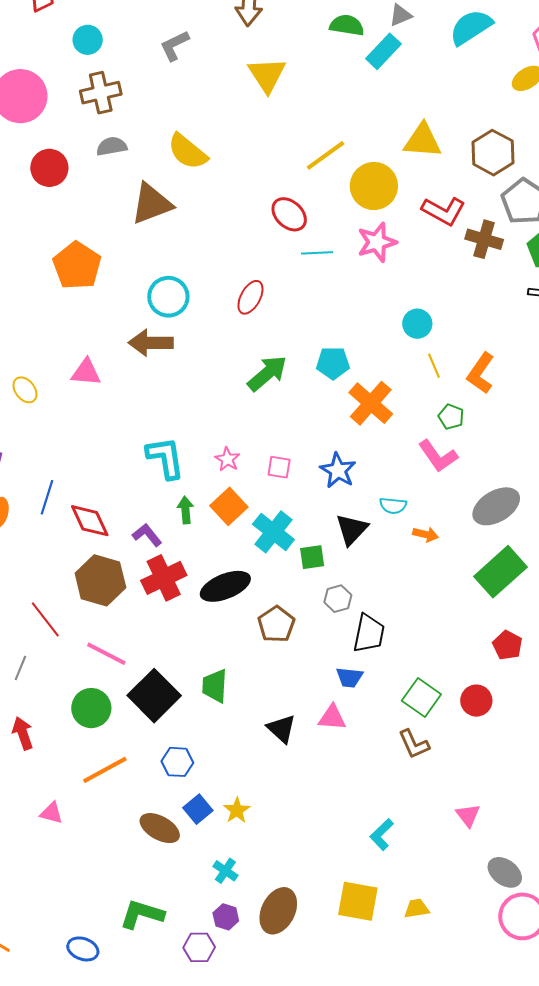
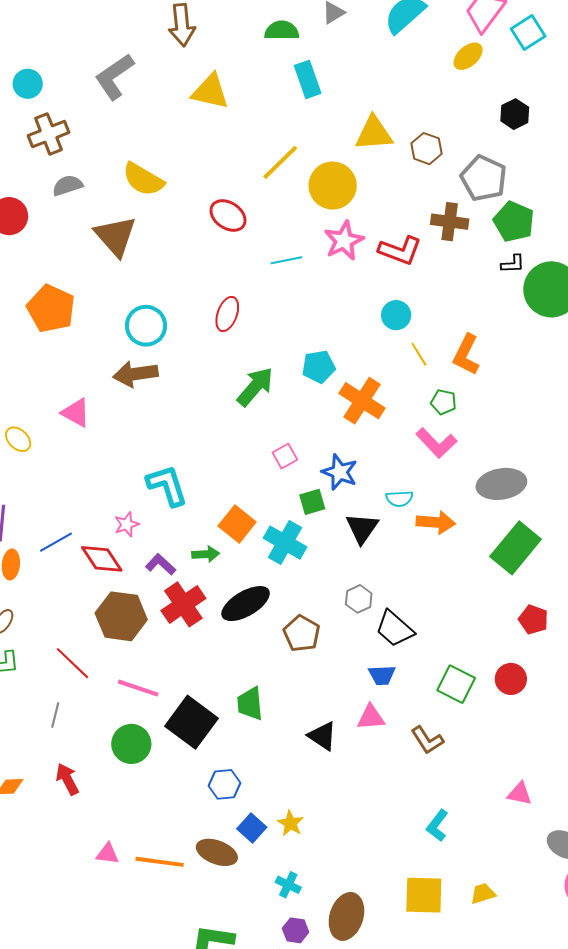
gray L-shape: (174, 46) -> (114, 77), size x1.4
cyan rectangle: (383, 51) -> (308, 79), moved, turned -54
yellow triangle: (267, 75) -> (210, 92), turned -36
brown hexagon: (493, 153) -> (427, 149), moved, size x0.7
brown triangle: (152, 204) -> (115, 236), turned -42
red L-shape: (444, 211) -> (400, 250), moved
red ellipse: (289, 214) -> (228, 216), moved
pink triangle: (86, 372) -> (76, 413), turned 32
pink star: (227, 459) -> (127, 524), moved, turned 30
pink square: (279, 467) -> (285, 456), moved, turned -30
blue line: (47, 497) -> (56, 542), turned 52
gray ellipse: (496, 506) -> (501, 484), turned 30
green arrow: (186, 510) -> (206, 554), moved, turned 100
orange arrow: (426, 534) -> (436, 522), size x1.5
green square: (312, 557) -> (312, 502), moved
black trapezoid: (369, 633) -> (395, 629), turned 129
brown L-shape: (414, 744) -> (427, 740), moved
orange line: (105, 770) -> (160, 862), moved, turned 45
pink triangle: (468, 815) -> (520, 794), turned -32

